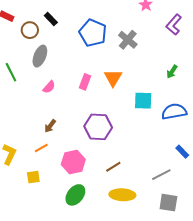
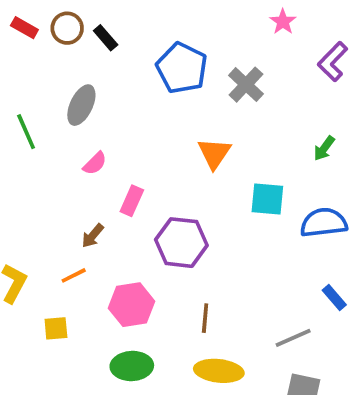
brown circle: (30, 30) -> (67, 28), moved
pink rectangle: (85, 82) -> (132, 201), moved
brown line: (113, 167) -> (205, 318), turned -56
green ellipse: (75, 195) -> (132, 366), turned 45

